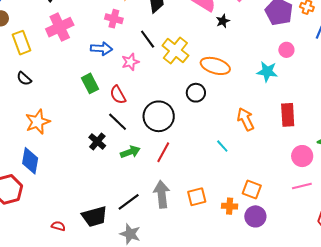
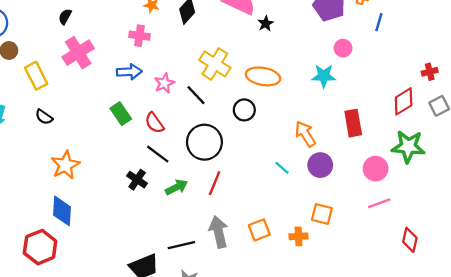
black line: (148, 39) -> (196, 95), moved
black line: (129, 202) -> (181, 245), turned 30
purple circle: (255, 216) -> (320, 165), moved

